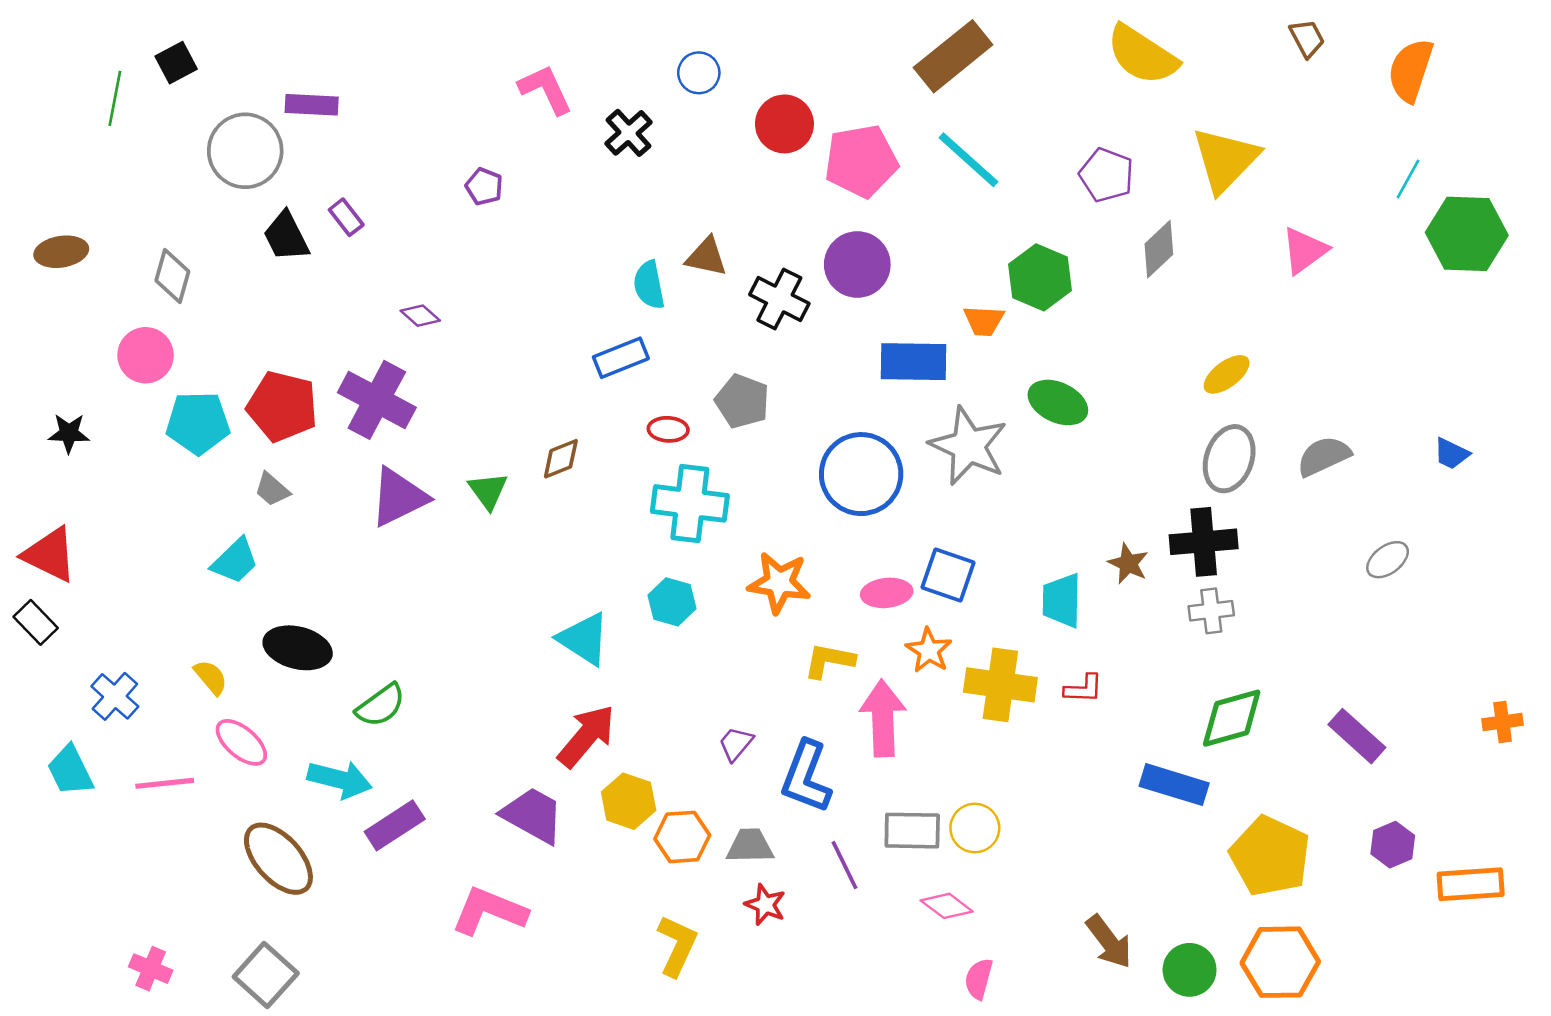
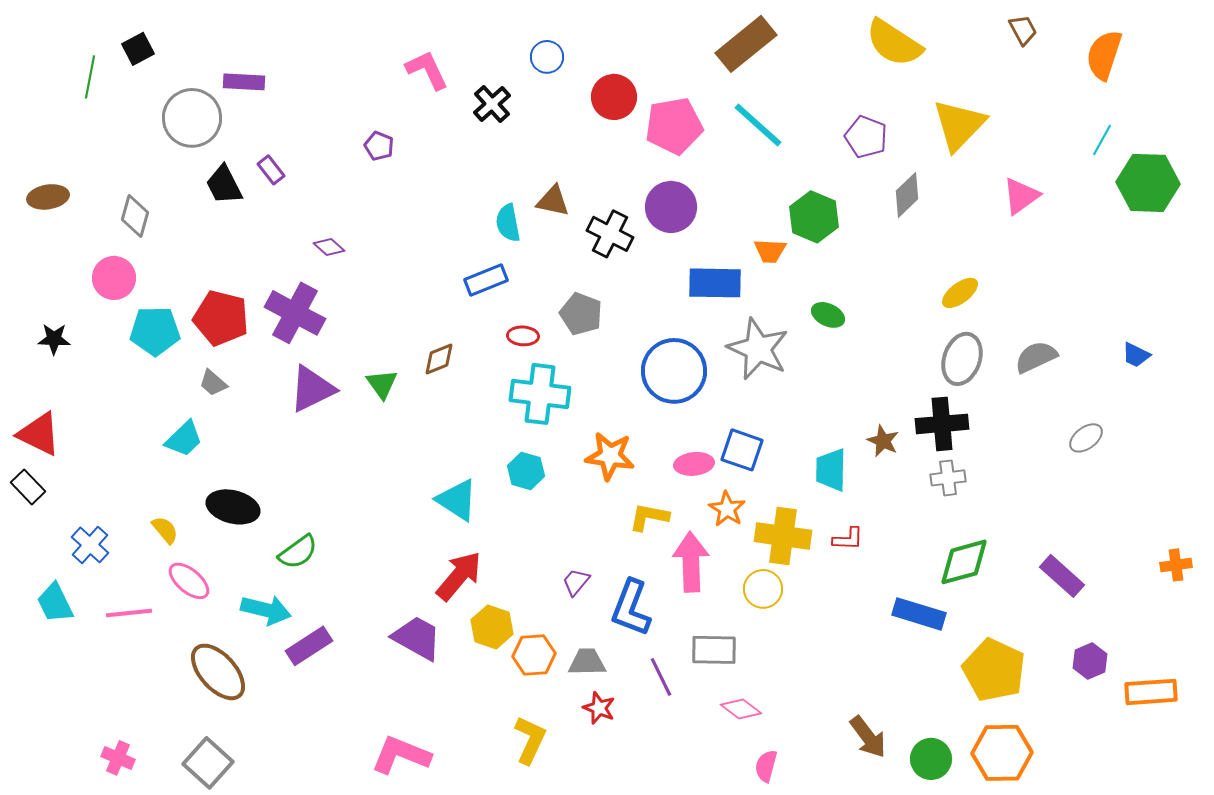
green ellipse: (1058, 403) -> (828, 315), size x0.7
yellow circle: (975, 828) -> (763, 589), moved
pink L-shape: (489, 911) -> (401, 755), moved

